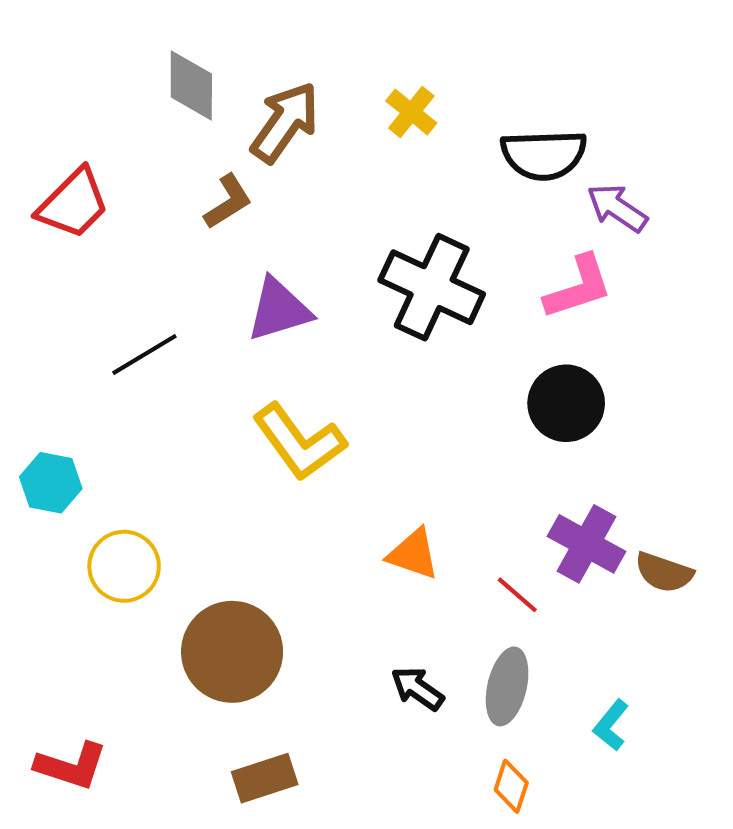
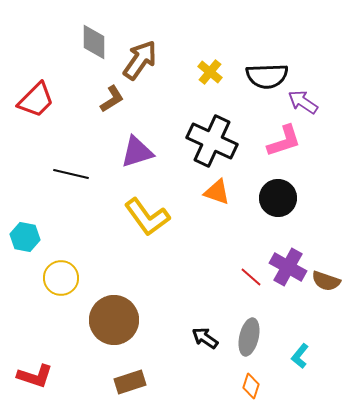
yellow cross: (411, 112) -> (210, 72), moved
black line: (144, 354) -> (71, 174), turned 44
orange triangle: (413, 554) -> (217, 192), moved
red line: (517, 595) -> (251, 277), moved

